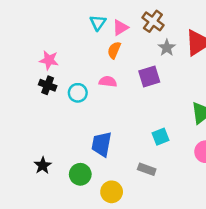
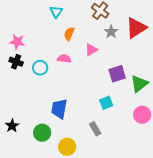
pink triangle: (120, 28) -> (91, 50), moved
purple square: (149, 76) -> (117, 74), moved
gray rectangle: (147, 169) -> (95, 129), turned 40

